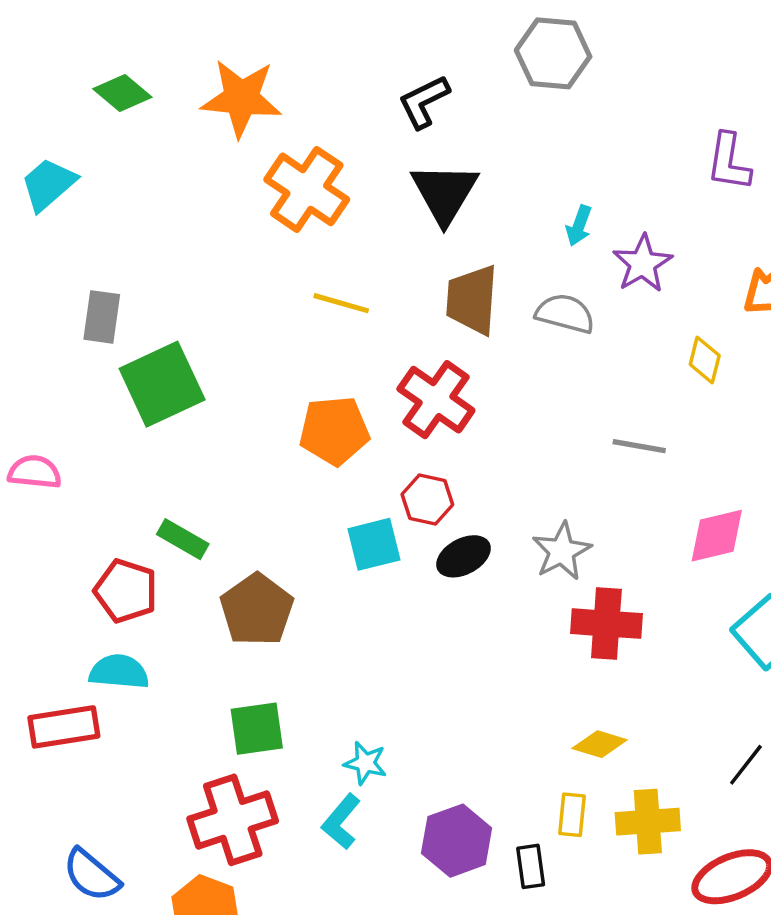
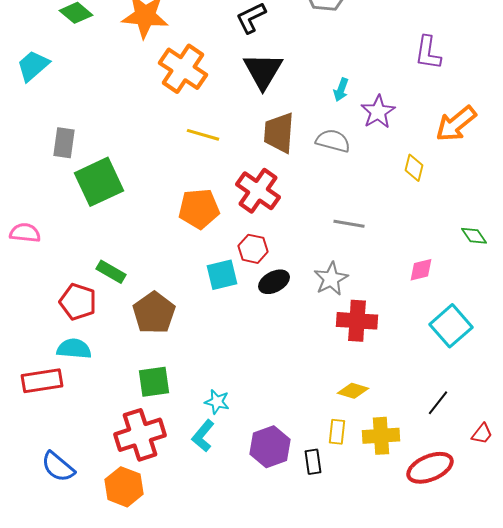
gray line: (639, 446) -> (349, 224), moved
pink diamond: (717, 536) -> (421, 270), size x0.7

